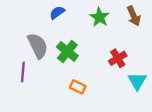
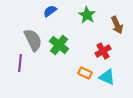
brown arrow: (134, 16) -> (117, 25), moved
cyan triangle: (137, 81) -> (107, 77), moved, turned -36
orange rectangle: (78, 87) -> (85, 73), moved

